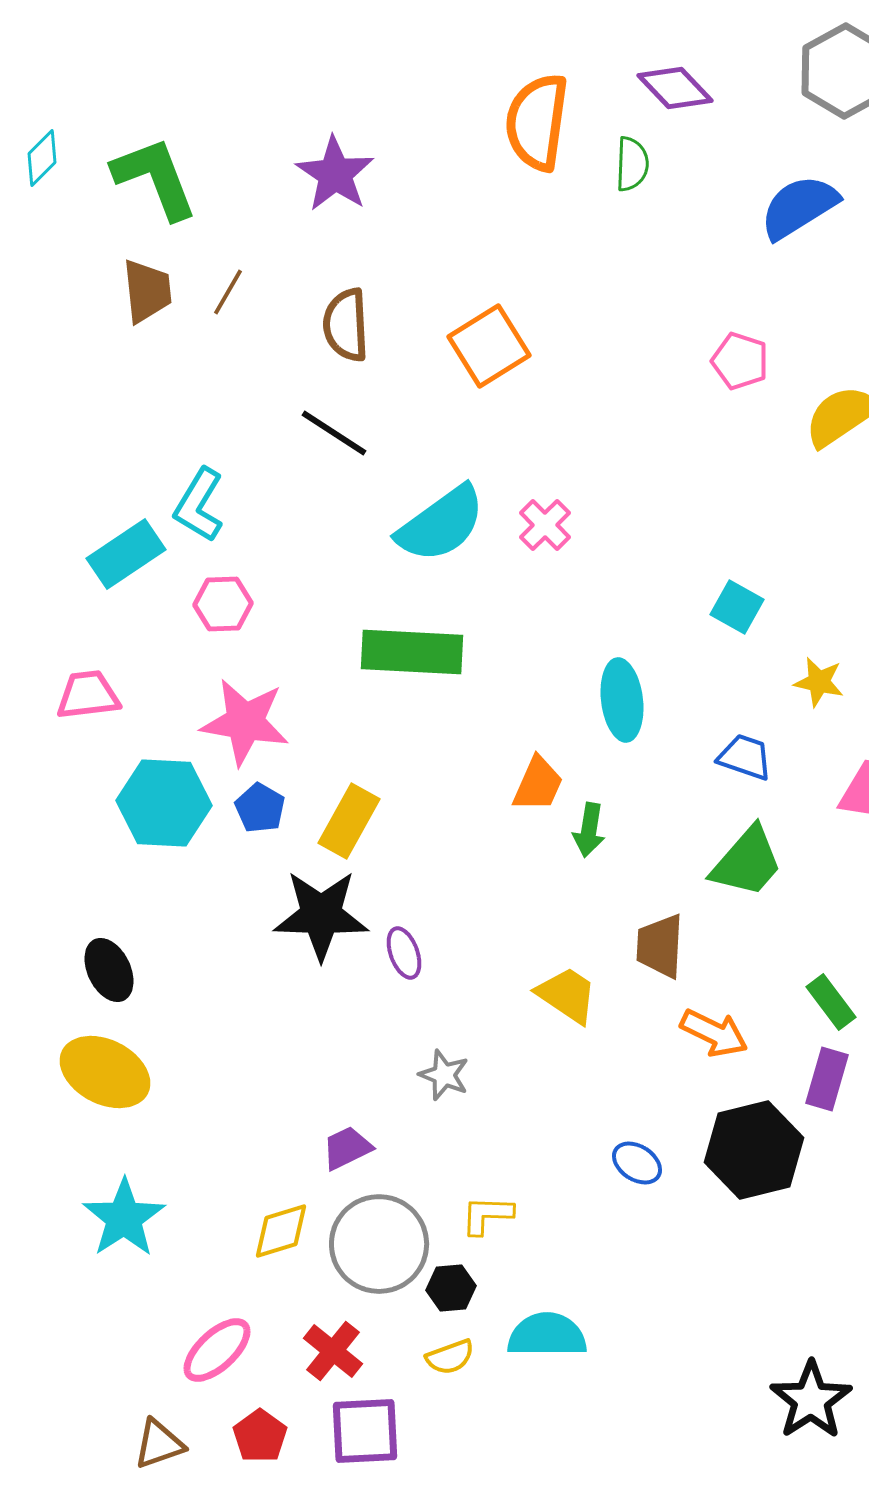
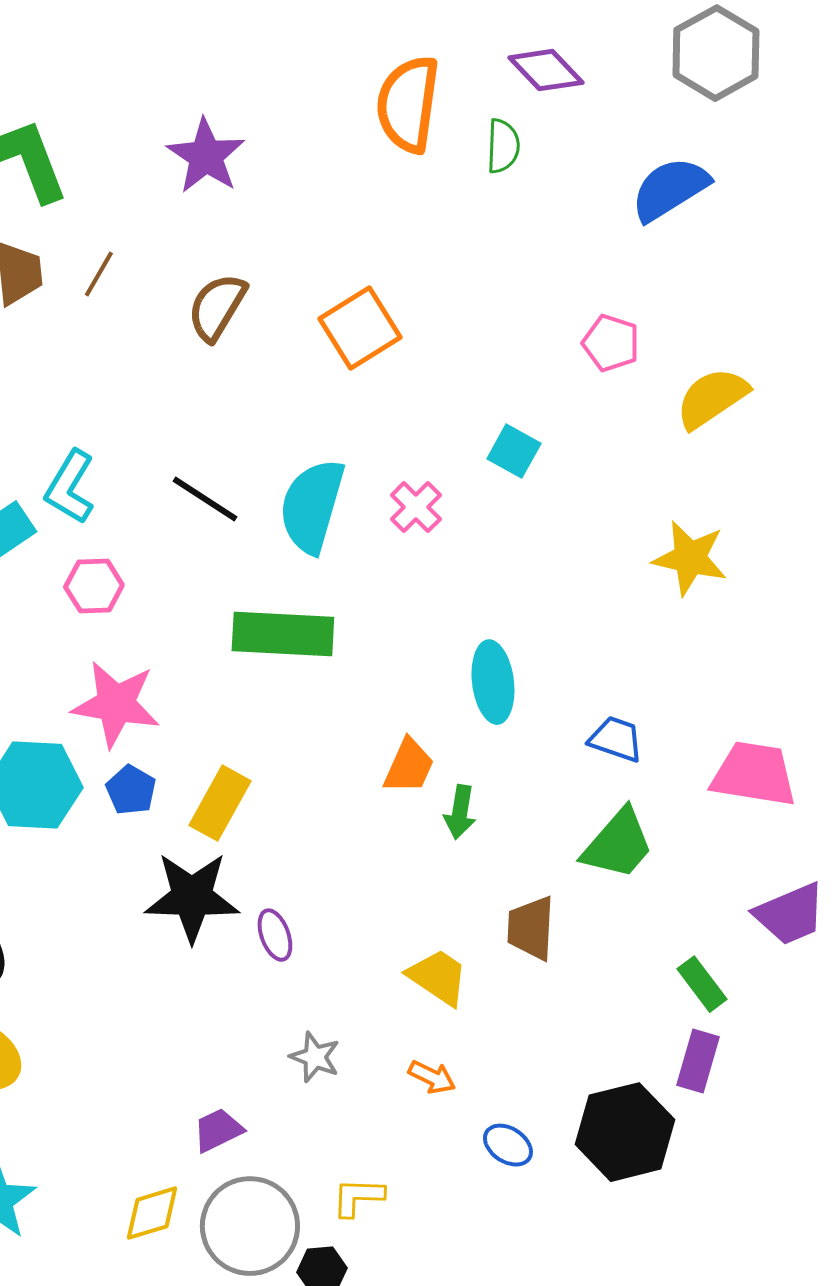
brown semicircle: (346, 325) -> (217, 307), turned 34
black line: (334, 433) -> (205, 499), moved
cyan semicircle: (441, 524) -> (312, 506), turned 142
cyan square: (737, 607) -> (514, 451), moved
yellow star: (819, 682) -> (690, 558), moved, size x1.5
orange arrow: (714, 1033) -> (432, 1077), moved, size x0.7

